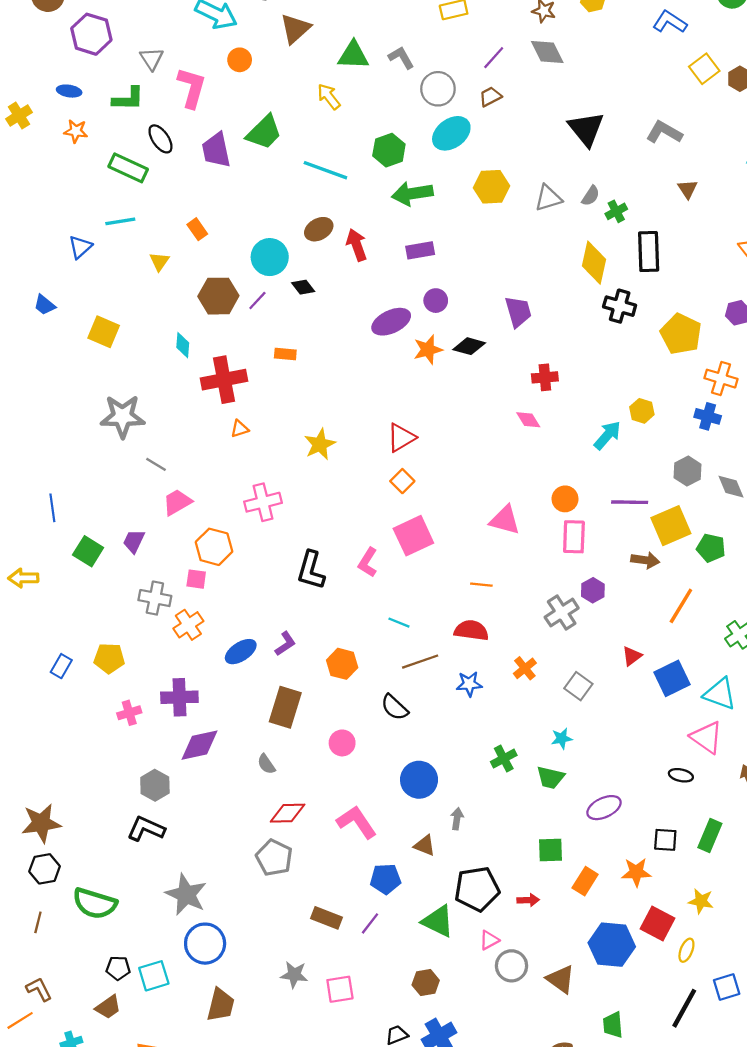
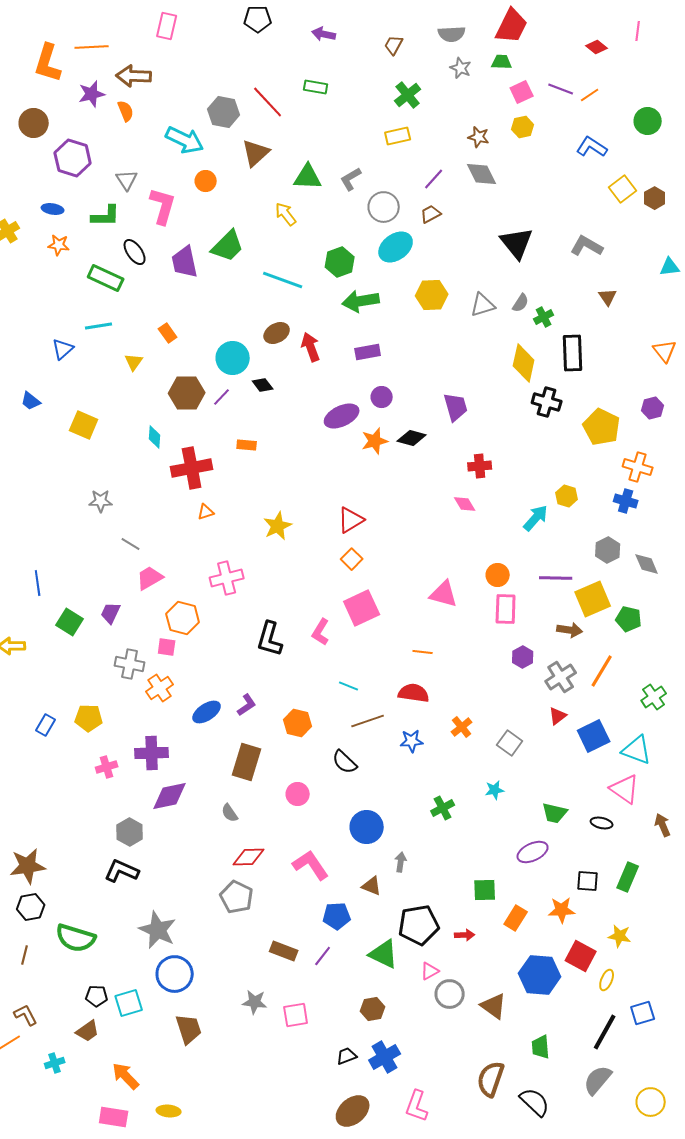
gray L-shape: (401, 58) -> (351, 179), turned -90
gray star: (123, 416) -> (101, 501), size x0.6
gray cross: (562, 613) -> (561, 677), moved
green trapezoid: (551, 777) -> (555, 813), moved
brown trapezoid: (221, 1005) -> (189, 1029), turned -32

